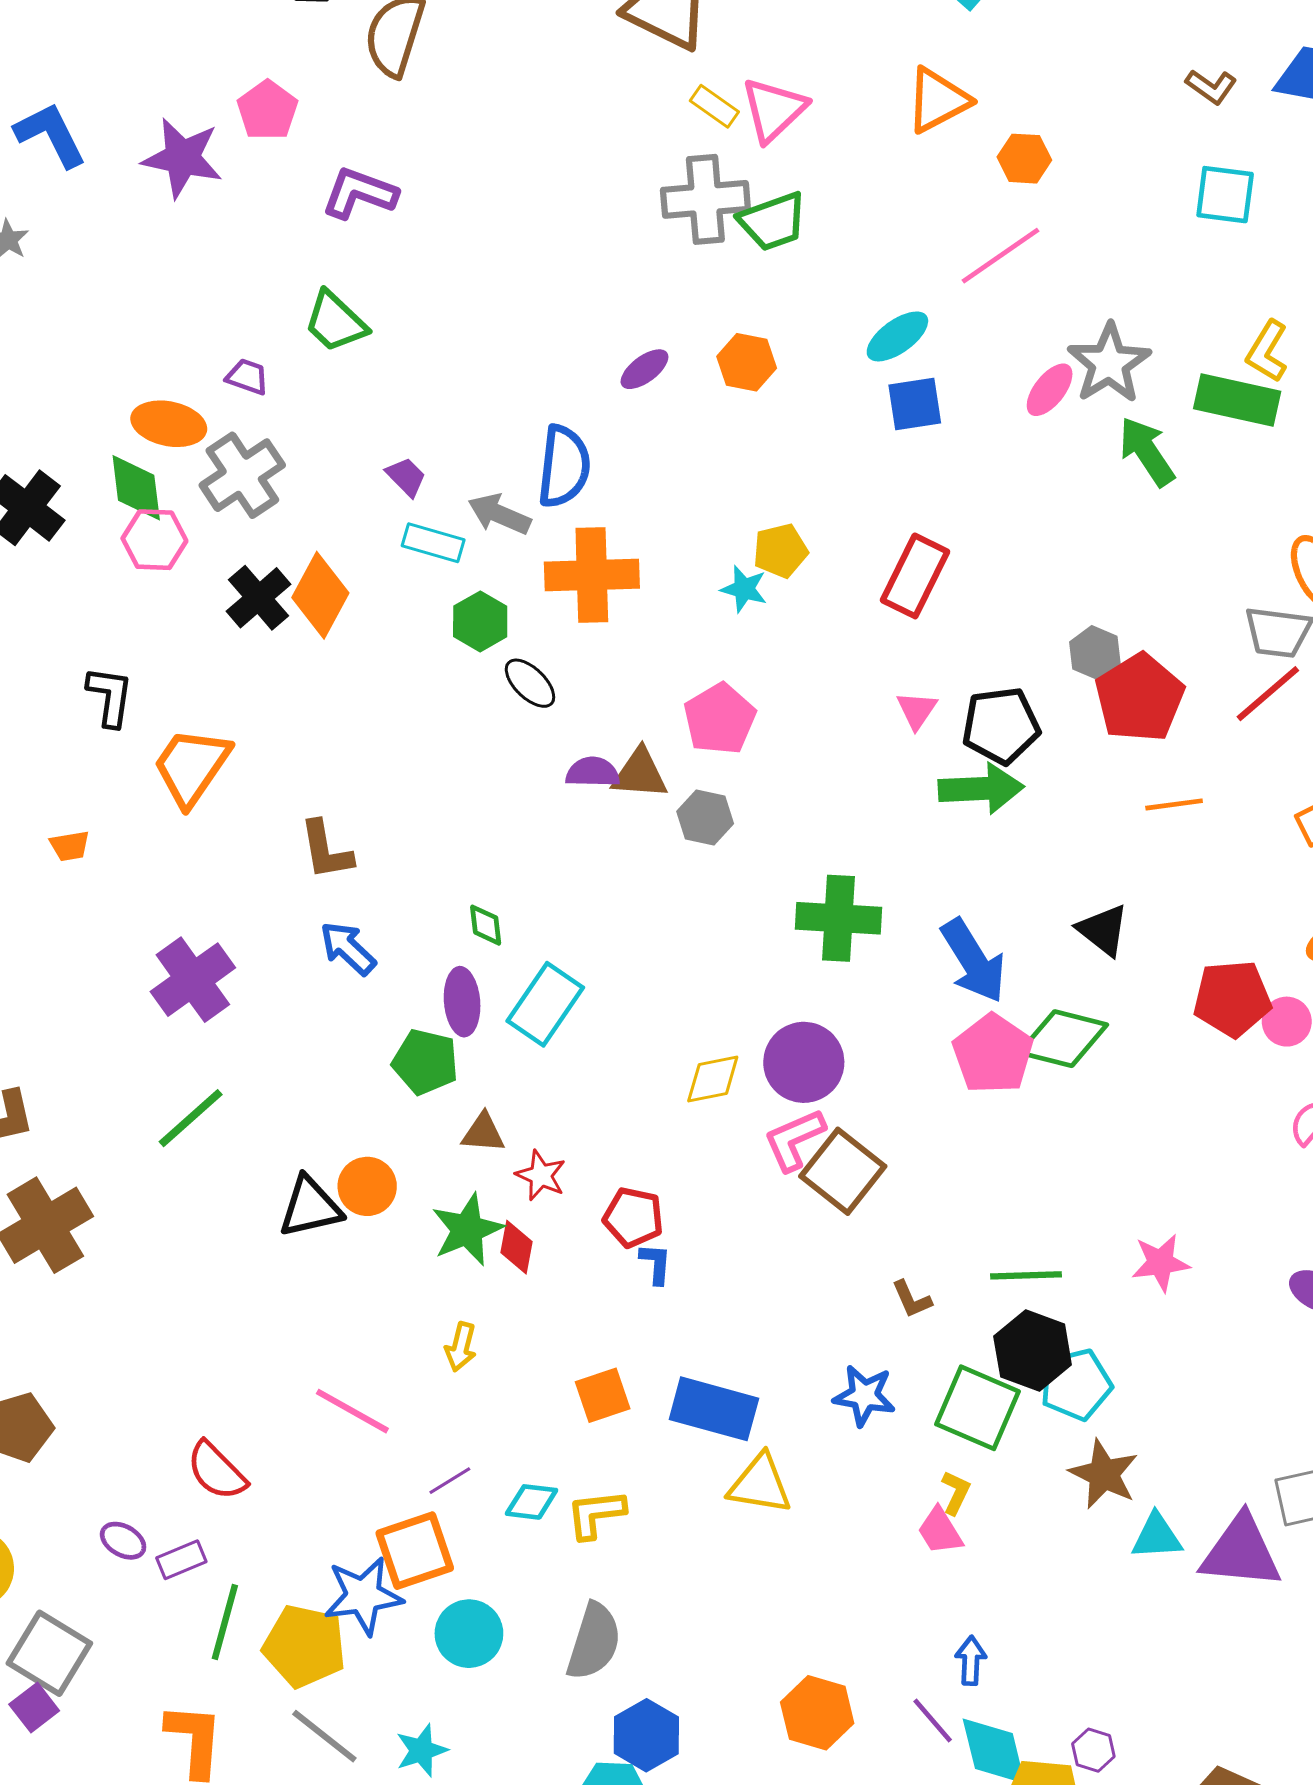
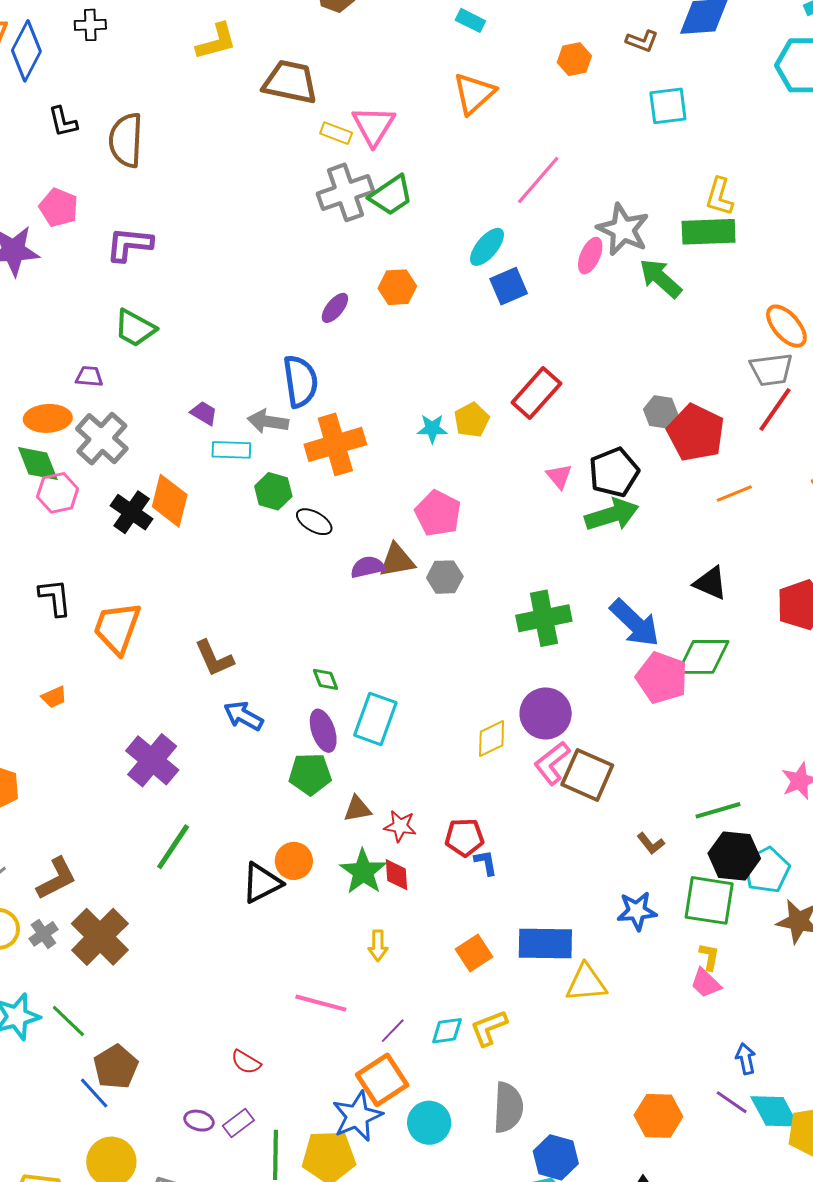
orange hexagon: (1024, 159) -> (574, 59), moved
yellow pentagon: (780, 551) -> (472, 420), moved
red rectangle: (915, 576) -> (536, 393), turned 30
red semicircle: (216, 1471) -> (246, 1062), size x0.7

